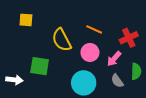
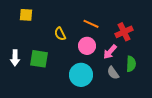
yellow semicircle: (62, 40) -> (60, 34), size x0.6
white arrow: (14, 80) -> (15, 58), moved, turned 84

